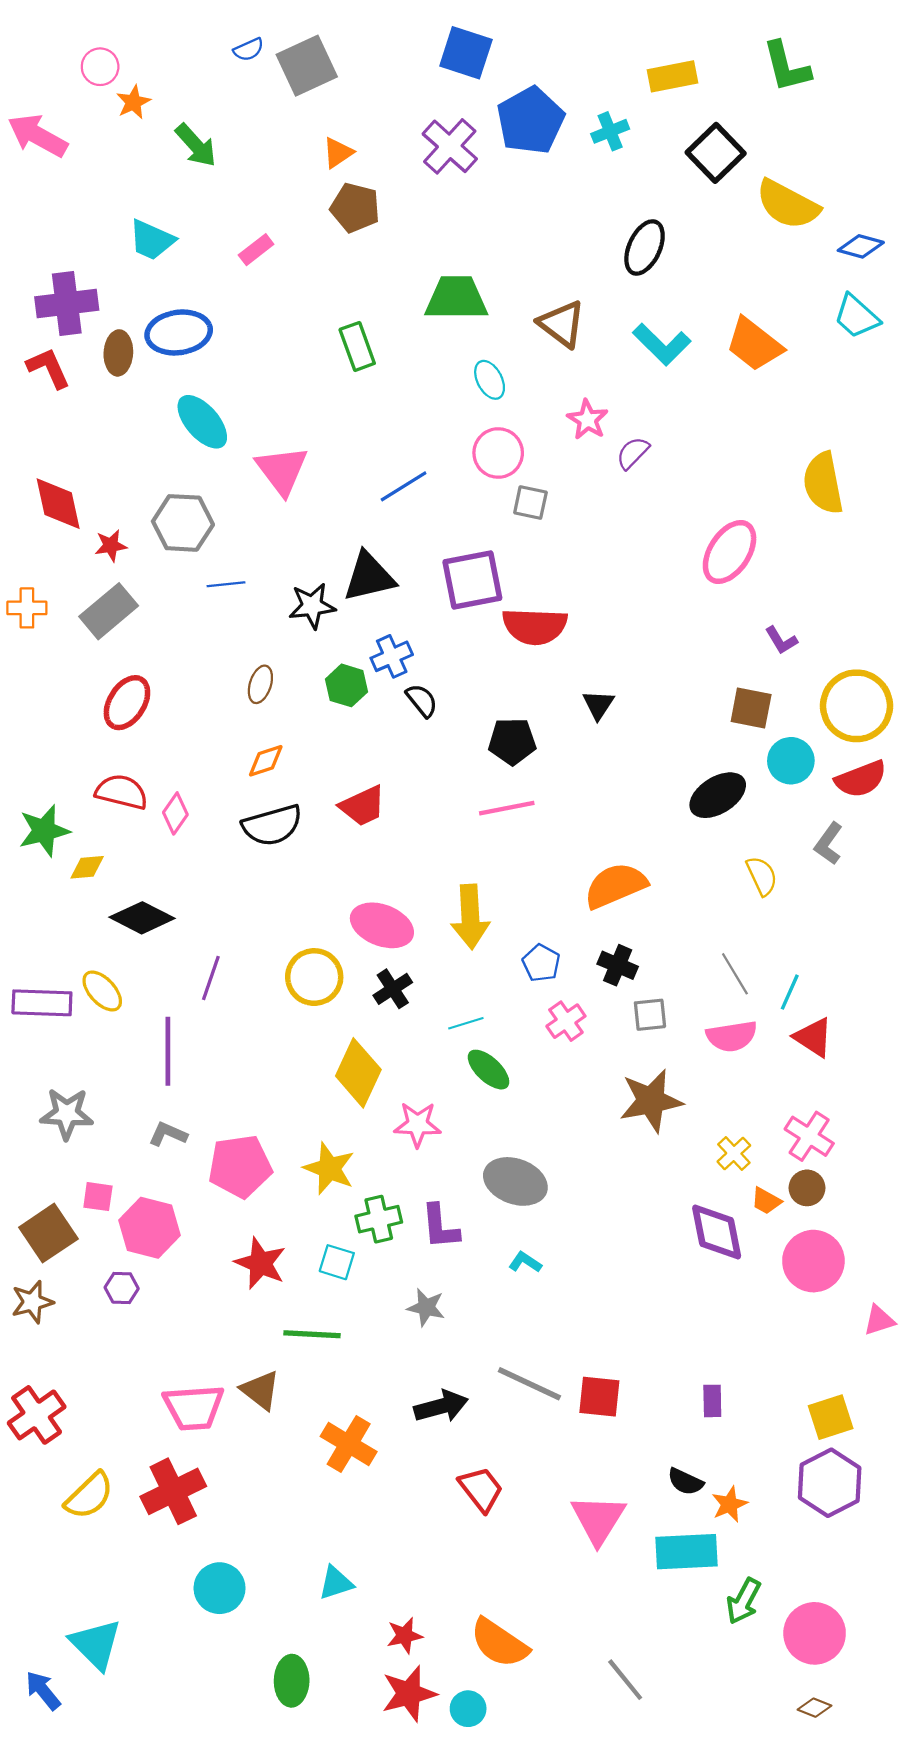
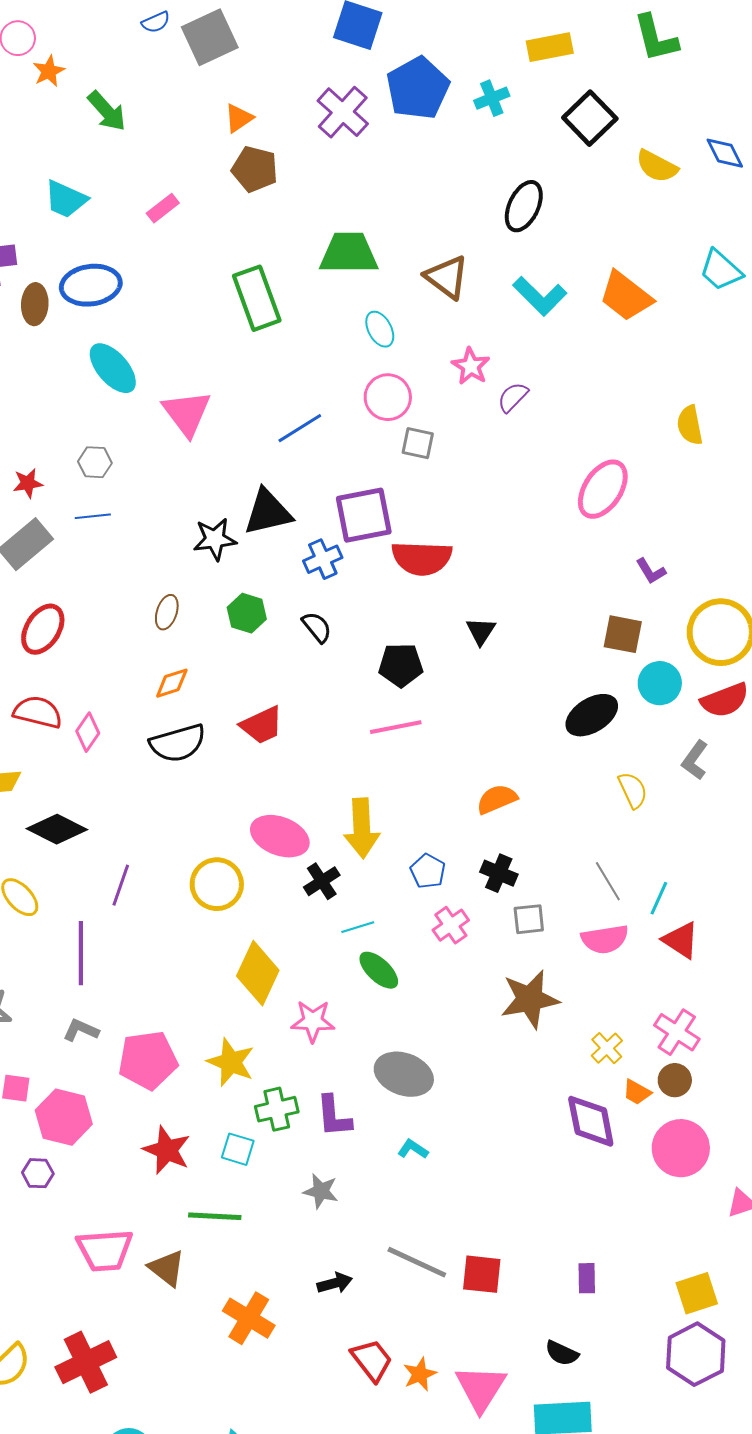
yellow semicircle: (788, 204) -> (657, 166), size x0.7
blue diamond: (861, 246) -> (725, 153), moved, turned 48
green rectangle: (357, 346) -> (257, 298), size x1.4
yellow semicircle: (823, 483) -> (690, 425), size x0.7
gray hexagon: (183, 523) -> (95, 462), size x0.6
blue line: (226, 584) -> (93, 516), moved
blue cross: (392, 656) -> (323, 559), moved
orange semicircle: (615, 886) -> (497, 799), size x0.7
black cross: (393, 989) -> (322, 881), moved
black arrow: (441, 1406) -> (335, 1283), size x0.7
pink trapezoid: (194, 1407) -> (105, 1250), moved
orange star: (730, 1504) -> (420, 1374), moved

